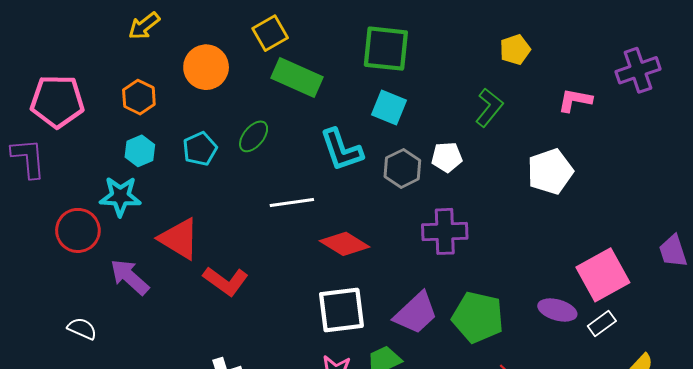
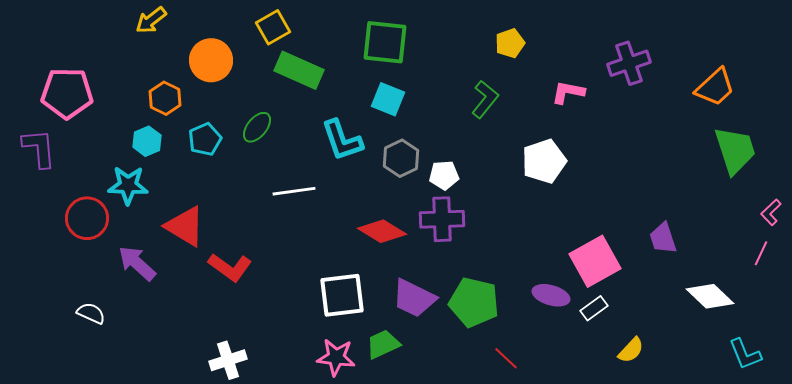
orange hexagon: (139, 97) -> (165, 98), moved
white pentagon: (447, 157) -> (444, 175), moved
red diamond: (345, 244) -> (382, 231), moved
purple trapezoid: (416, 313) -> (414, 298), turned 69

